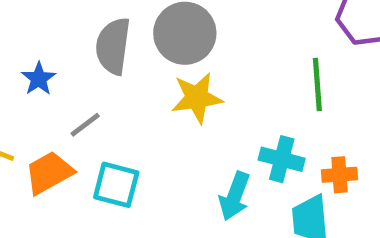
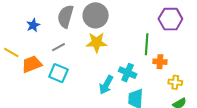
gray line: (85, 125) -> (58, 47), moved
orange cross: (340, 175) -> (160, 62), moved

